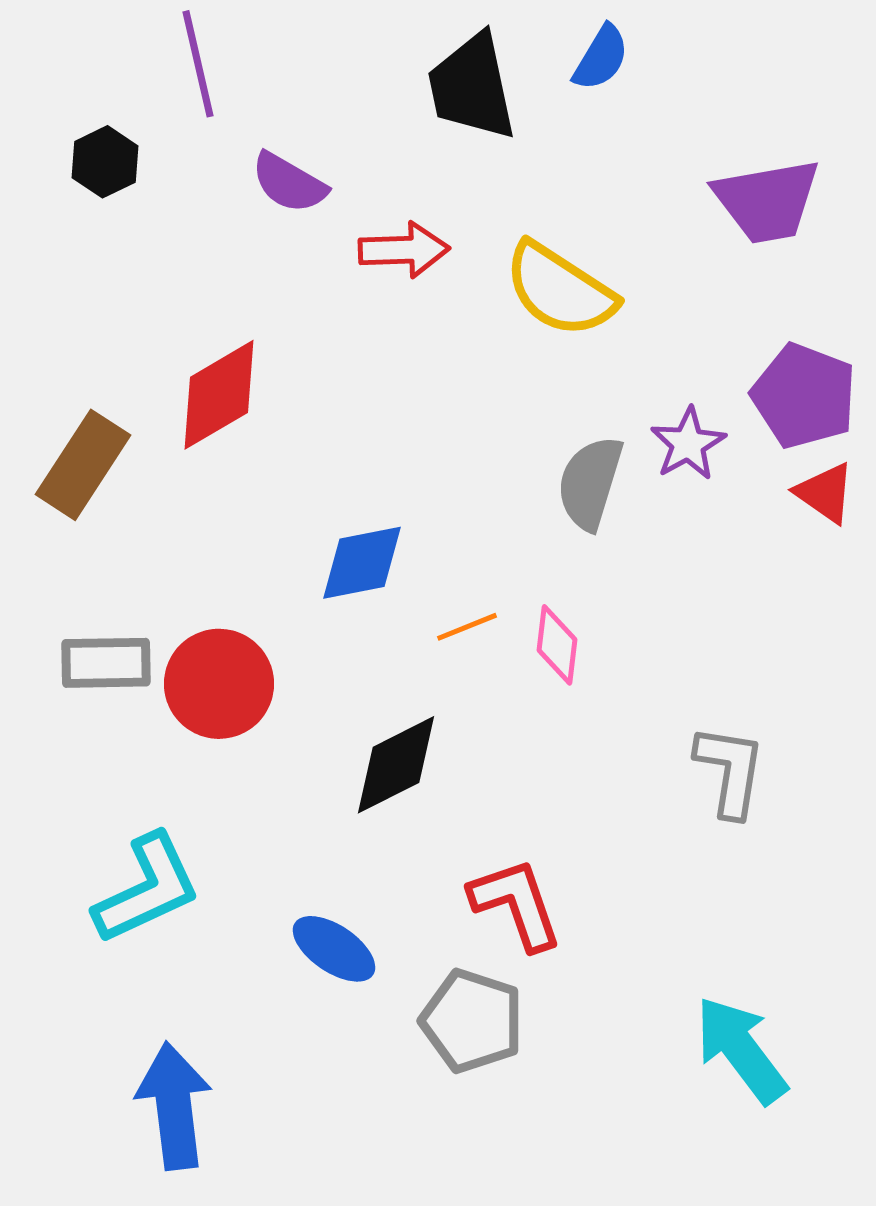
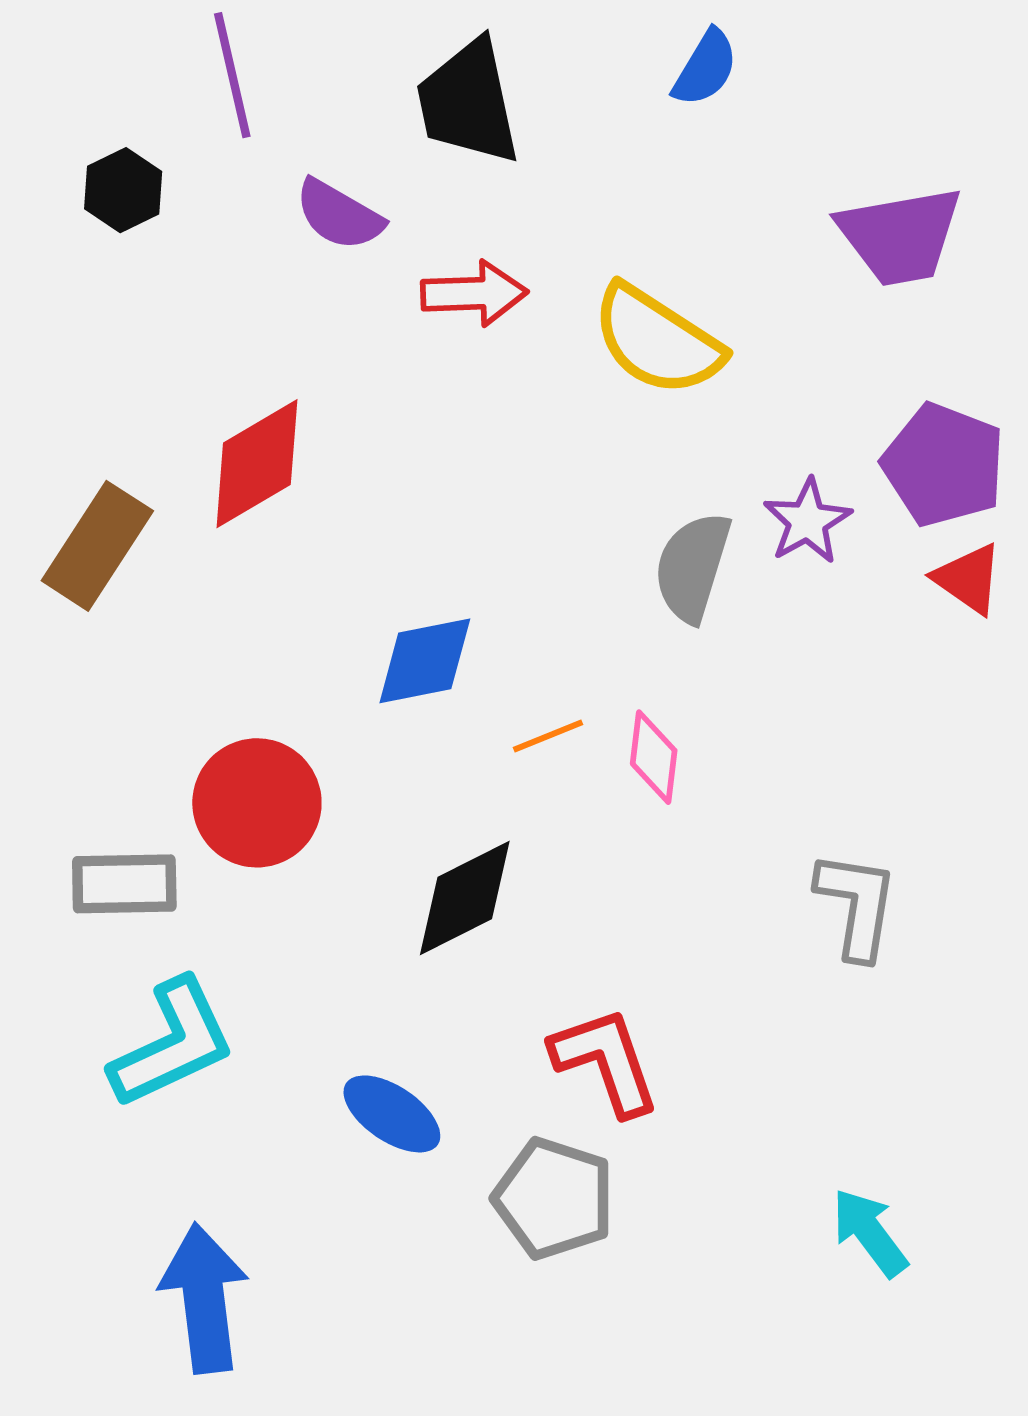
black trapezoid: (472, 87) -> (468, 102), moved
gray rectangle: (106, 663) -> (124, 884), moved
cyan arrow: (741, 1050) -> (870, 1232), size x0.7

